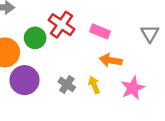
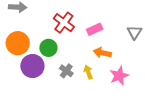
pink rectangle: (100, 31) -> (95, 29), turned -49
green circle: (35, 38) -> (48, 48), moved

